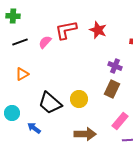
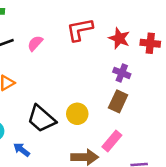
red L-shape: (66, 30) -> (80, 30), moved
red star: (98, 30) -> (119, 38), moved
pink rectangle: (120, 121) -> (112, 141), moved

